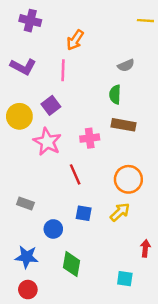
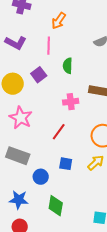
green semicircle: (115, 95) -> (68, 66), moved
pink star: (47, 142) -> (21, 118), moved
red line: (75, 174) -> (59, 132), turned 60
gray rectangle: (25, 204) -> (18, 156), size x1.6

